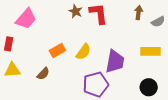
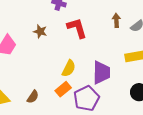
brown star: (76, 11) -> (40, 31), moved
orange rectangle: (57, 50) -> (63, 89), moved

